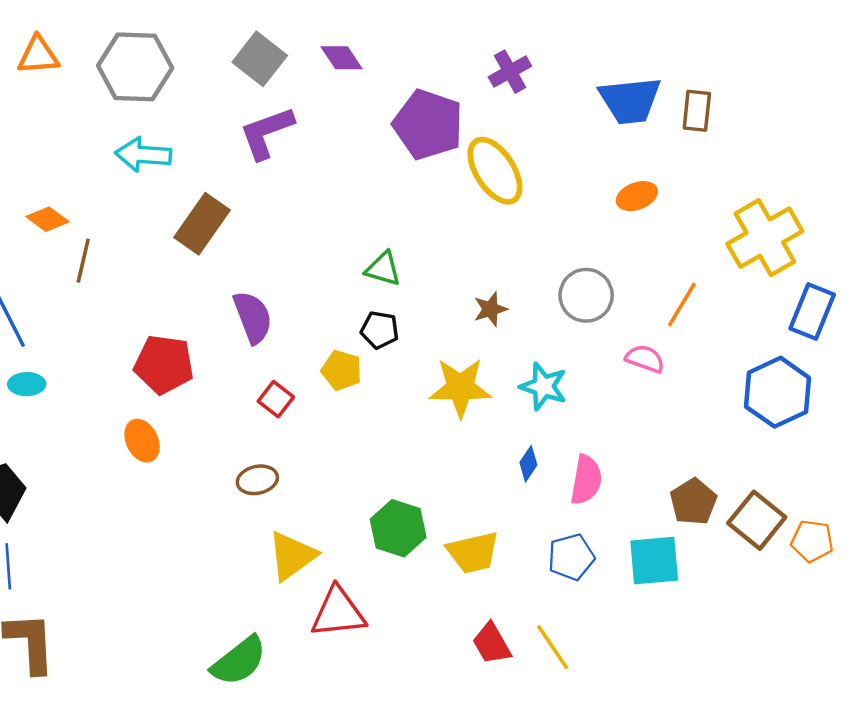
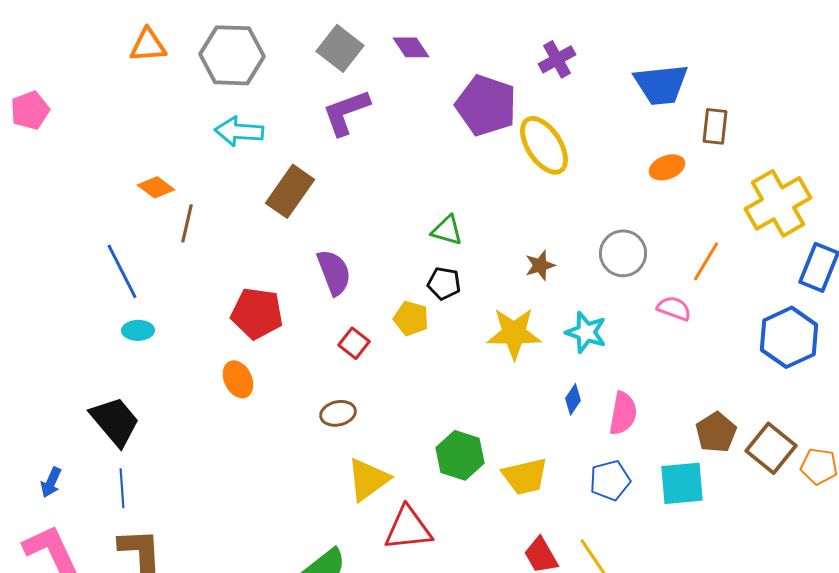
brown rectangle: (697, 111) -> (715, 126), moved

